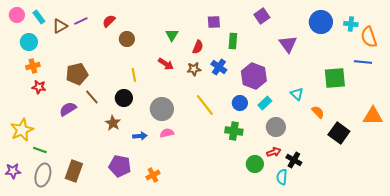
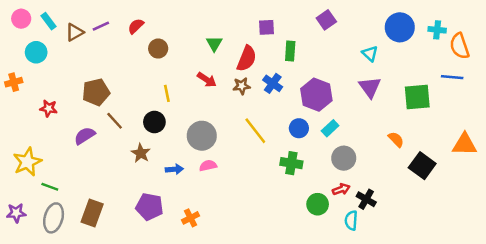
purple triangle: (288, 44) -> (370, 87), moved
red semicircle: (198, 47) -> (247, 58), size x1.5
orange cross: (33, 66) -> (14, 82), moved
cyan triangle: (297, 94) -> (370, 54), moved

